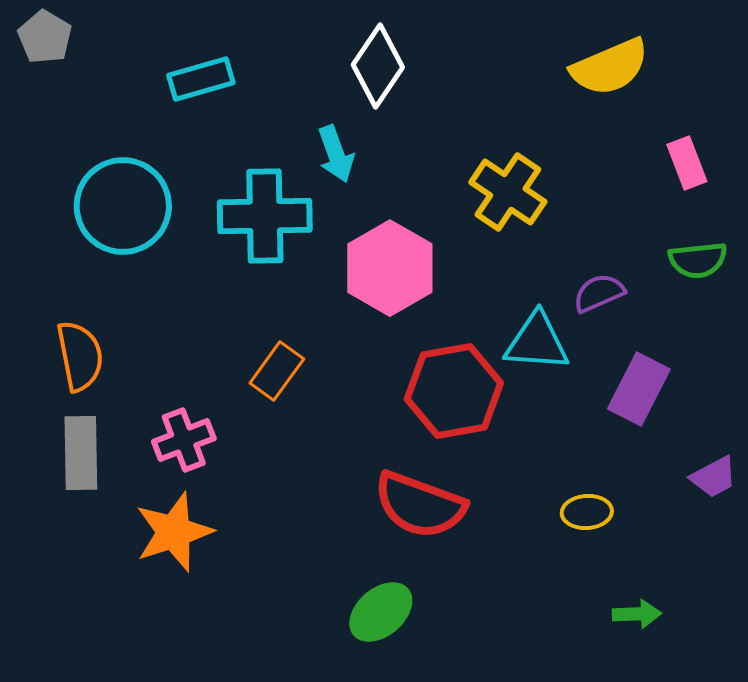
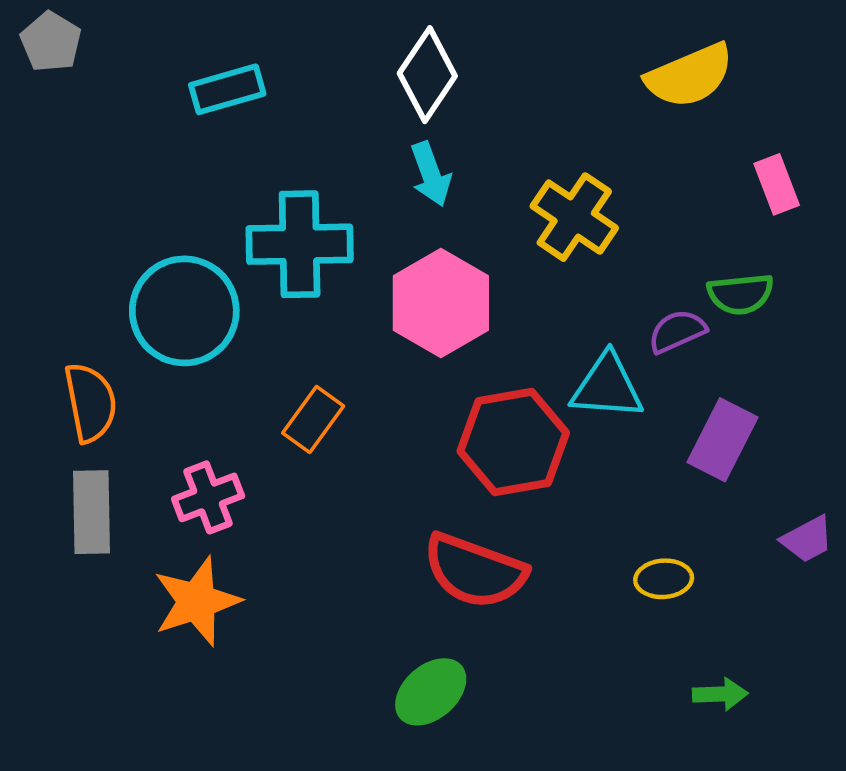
cyan arrow: (336, 154) -> (431, 174), moved
cyan circle: (123, 206) -> (184, 311), moved
green semicircle: (698, 260) -> (740, 294), moved

